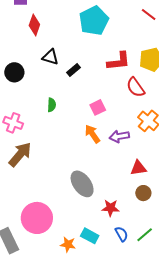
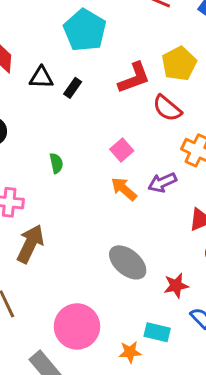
black triangle: (50, 57) -> (41, 78), moved
black rectangle: (74, 70) -> (73, 88), moved

